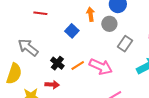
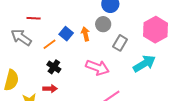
orange arrow: (91, 14) -> (85, 34), moved
gray arrow: (28, 47) -> (21, 37), moved
orange line: (78, 65) -> (50, 44), moved

